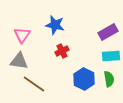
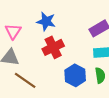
red cross: (62, 51) -> (53, 47), size x1.5

